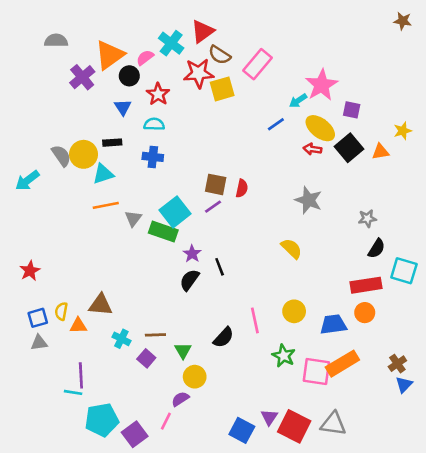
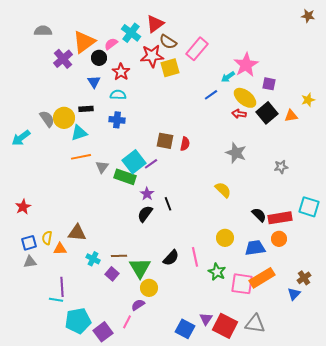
purple line: (213, 207) -> (151, 164), moved
black semicircle: (376, 249) -> (259, 215), moved, turned -77
pink line: (255, 320) -> (195, 257), moved
green triangle: (183, 351) -> (140, 268), size x1.6
blue triangle: (404, 385) -> (294, 294), moved

